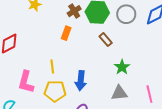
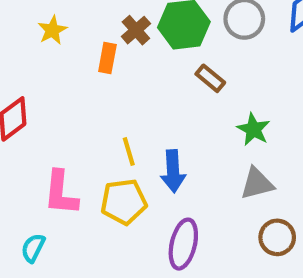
orange rectangle: (66, 33) -> (107, 58), moved
yellow line: (52, 67) -> (129, 151), moved

